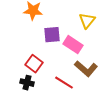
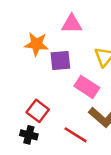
purple square: (52, 35) -> (60, 60), moved

